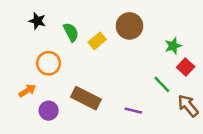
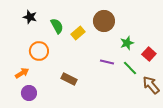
green star: (173, 46) -> (127, 43), moved
brown rectangle: (86, 98) -> (69, 79), size x0.7
purple circle: (49, 111) -> (29, 93), moved
purple line: (133, 111) -> (107, 62), moved

